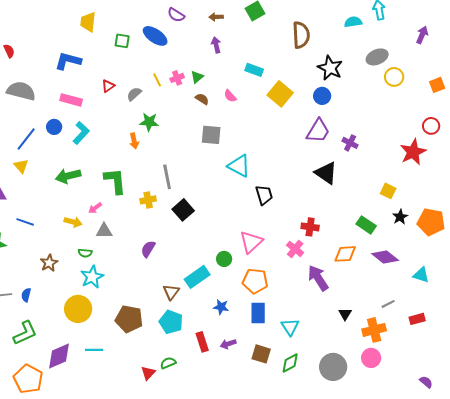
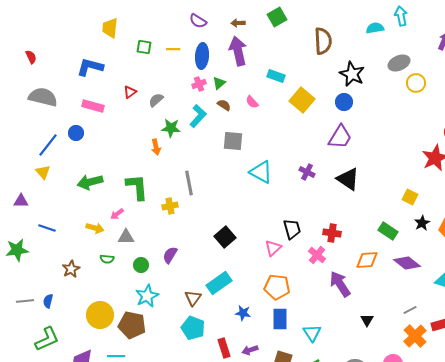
blue ellipse: (155, 36) -> (202, 56), moved, turned 60
purple arrow: (216, 45) -> (238, 51), size x1.8
yellow line: (157, 80) -> (173, 49), moved, turned -64
cyan L-shape: (81, 133) -> (198, 116), moved
purple cross: (350, 143) -> (307, 172), moved
black trapezoid: (264, 195) -> (292, 229), moved
black square: (183, 210) -> (225, 237), moved
pink triangle: (251, 242) -> (273, 248), size x0.7
green circle: (224, 259) -> (141, 265), moved
cyan star: (92, 277) -> (147, 296), moved
brown pentagon: (129, 319) -> (132, 325), moved
orange cross: (374, 330) -> (415, 336), moved, turned -30

